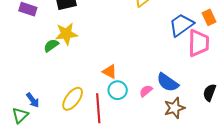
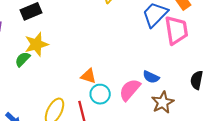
blue semicircle: (168, 82) -> (151, 77), size x0.7
pink semicircle: (146, 91) -> (130, 90), size x1.6

